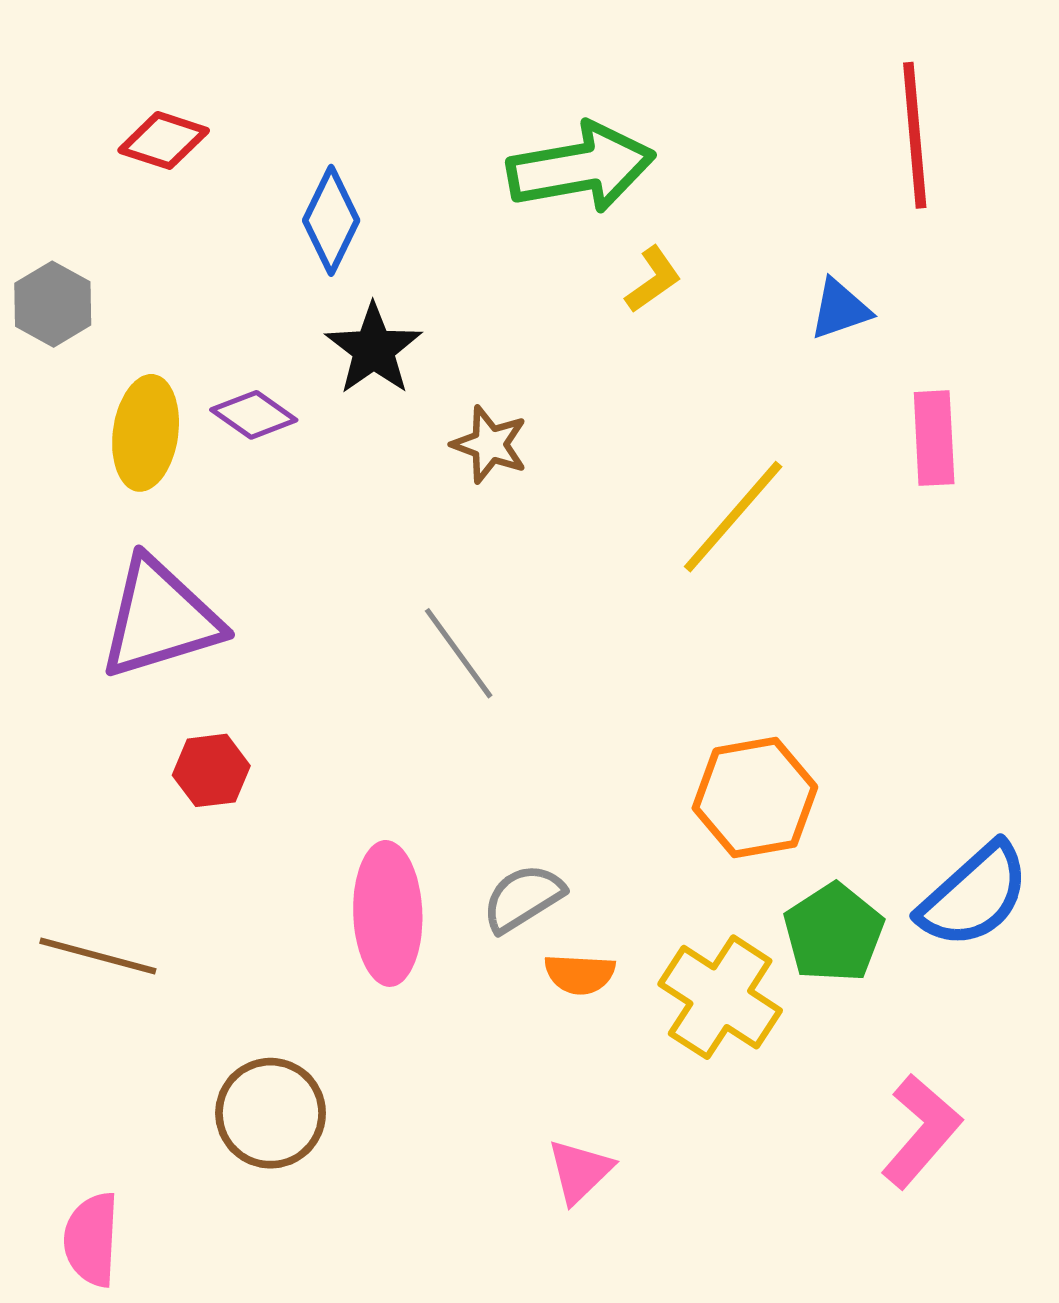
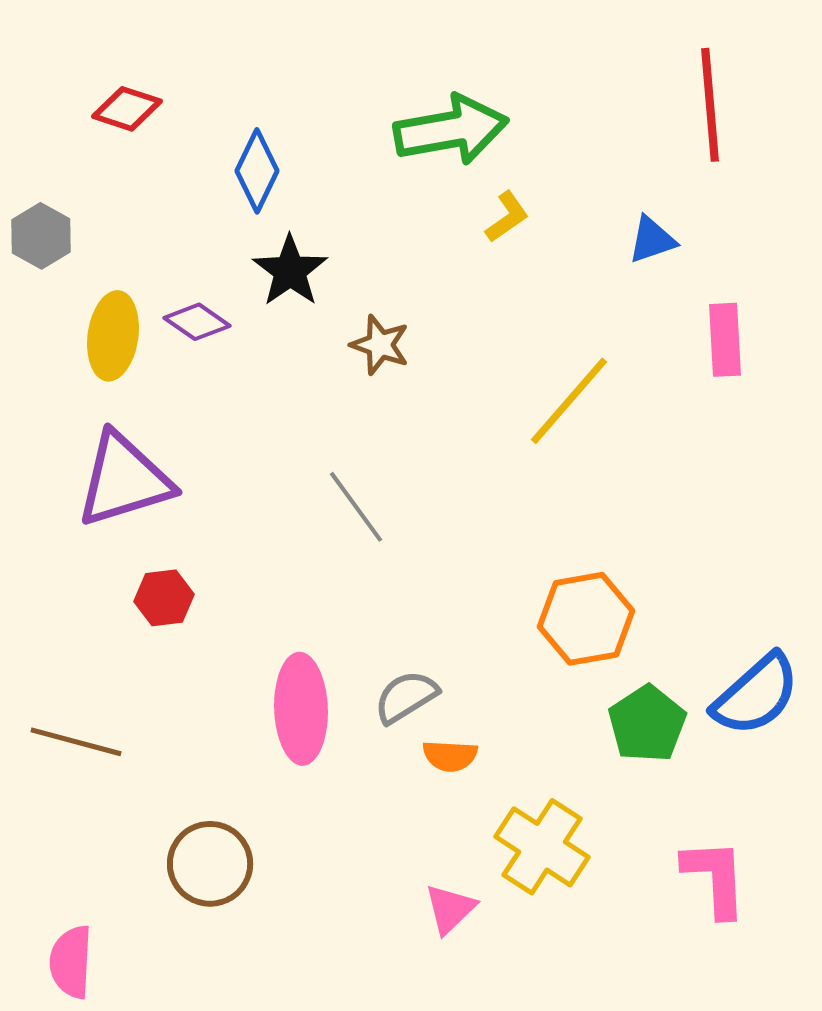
yellow cross: (720, 997) -> (542, 847), moved
pink L-shape: (921, 1131) -> (715, 878), turned -44

